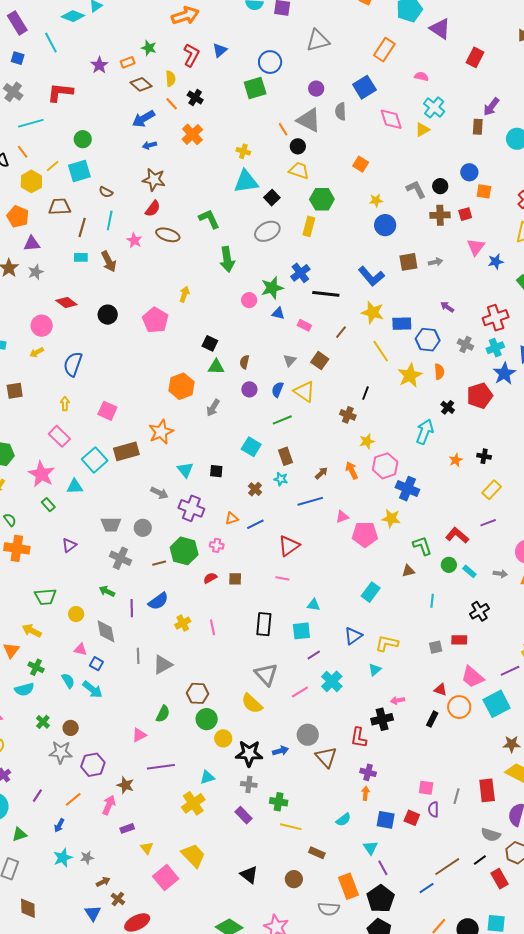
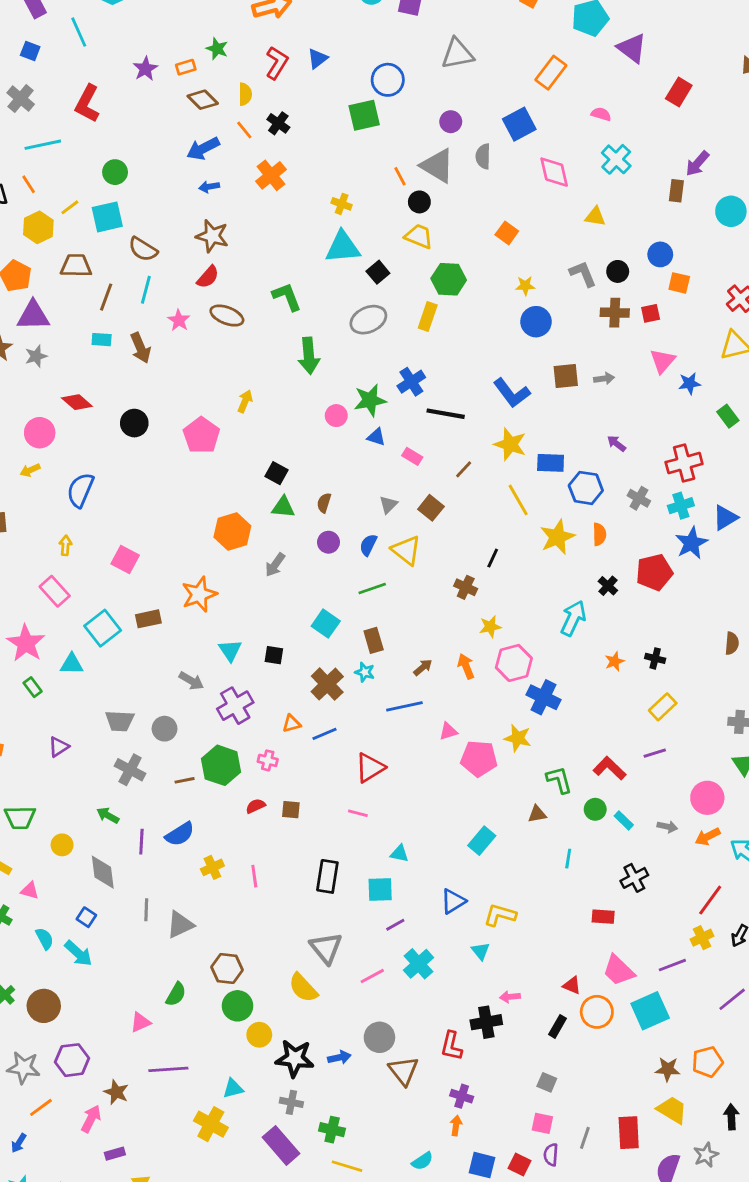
red L-shape: (60, 92) -> (87, 104), turned -72
yellow triangle: (422, 130) -> (595, 217), moved, turned 35
brown semicircle: (106, 192) -> (143, 249), size x1.5
purple triangle: (32, 244) -> (33, 316), size x1.4
brown rectangle: (126, 451) -> (148, 619), size x0.7
brown cross: (255, 489) -> (327, 684), size x1.6
purple cross: (191, 508) -> (235, 706), turned 35
gray square: (436, 647) -> (547, 1082), moved, turned 32
pink triangle: (80, 649) -> (30, 891), moved
cyan triangle: (375, 670) -> (481, 951), turned -32
brown circle: (71, 728) -> (44, 1006), size x1.5
gray star: (61, 752) -> (24, 1068), moved
yellow cross: (193, 803) -> (211, 1124), turned -30
purple rectangle: (244, 815) -> (281, 1145), size x1.5

